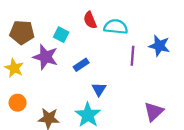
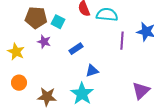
brown pentagon: (22, 32) -> (36, 18), moved
purple star: (45, 57) -> (44, 42), size x0.6
blue triangle: (99, 89) -> (92, 71), turned 40

